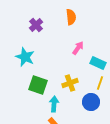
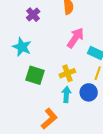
pink arrow: (78, 48) -> (75, 38), size x1.5
cyan arrow: (54, 104) -> (66, 94), moved

